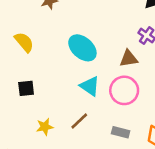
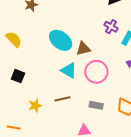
brown triangle: (129, 59) -> (83, 49), moved
black square: (26, 88) -> (18, 76), turned 32
brown line: (79, 121) -> (62, 99), turned 35

